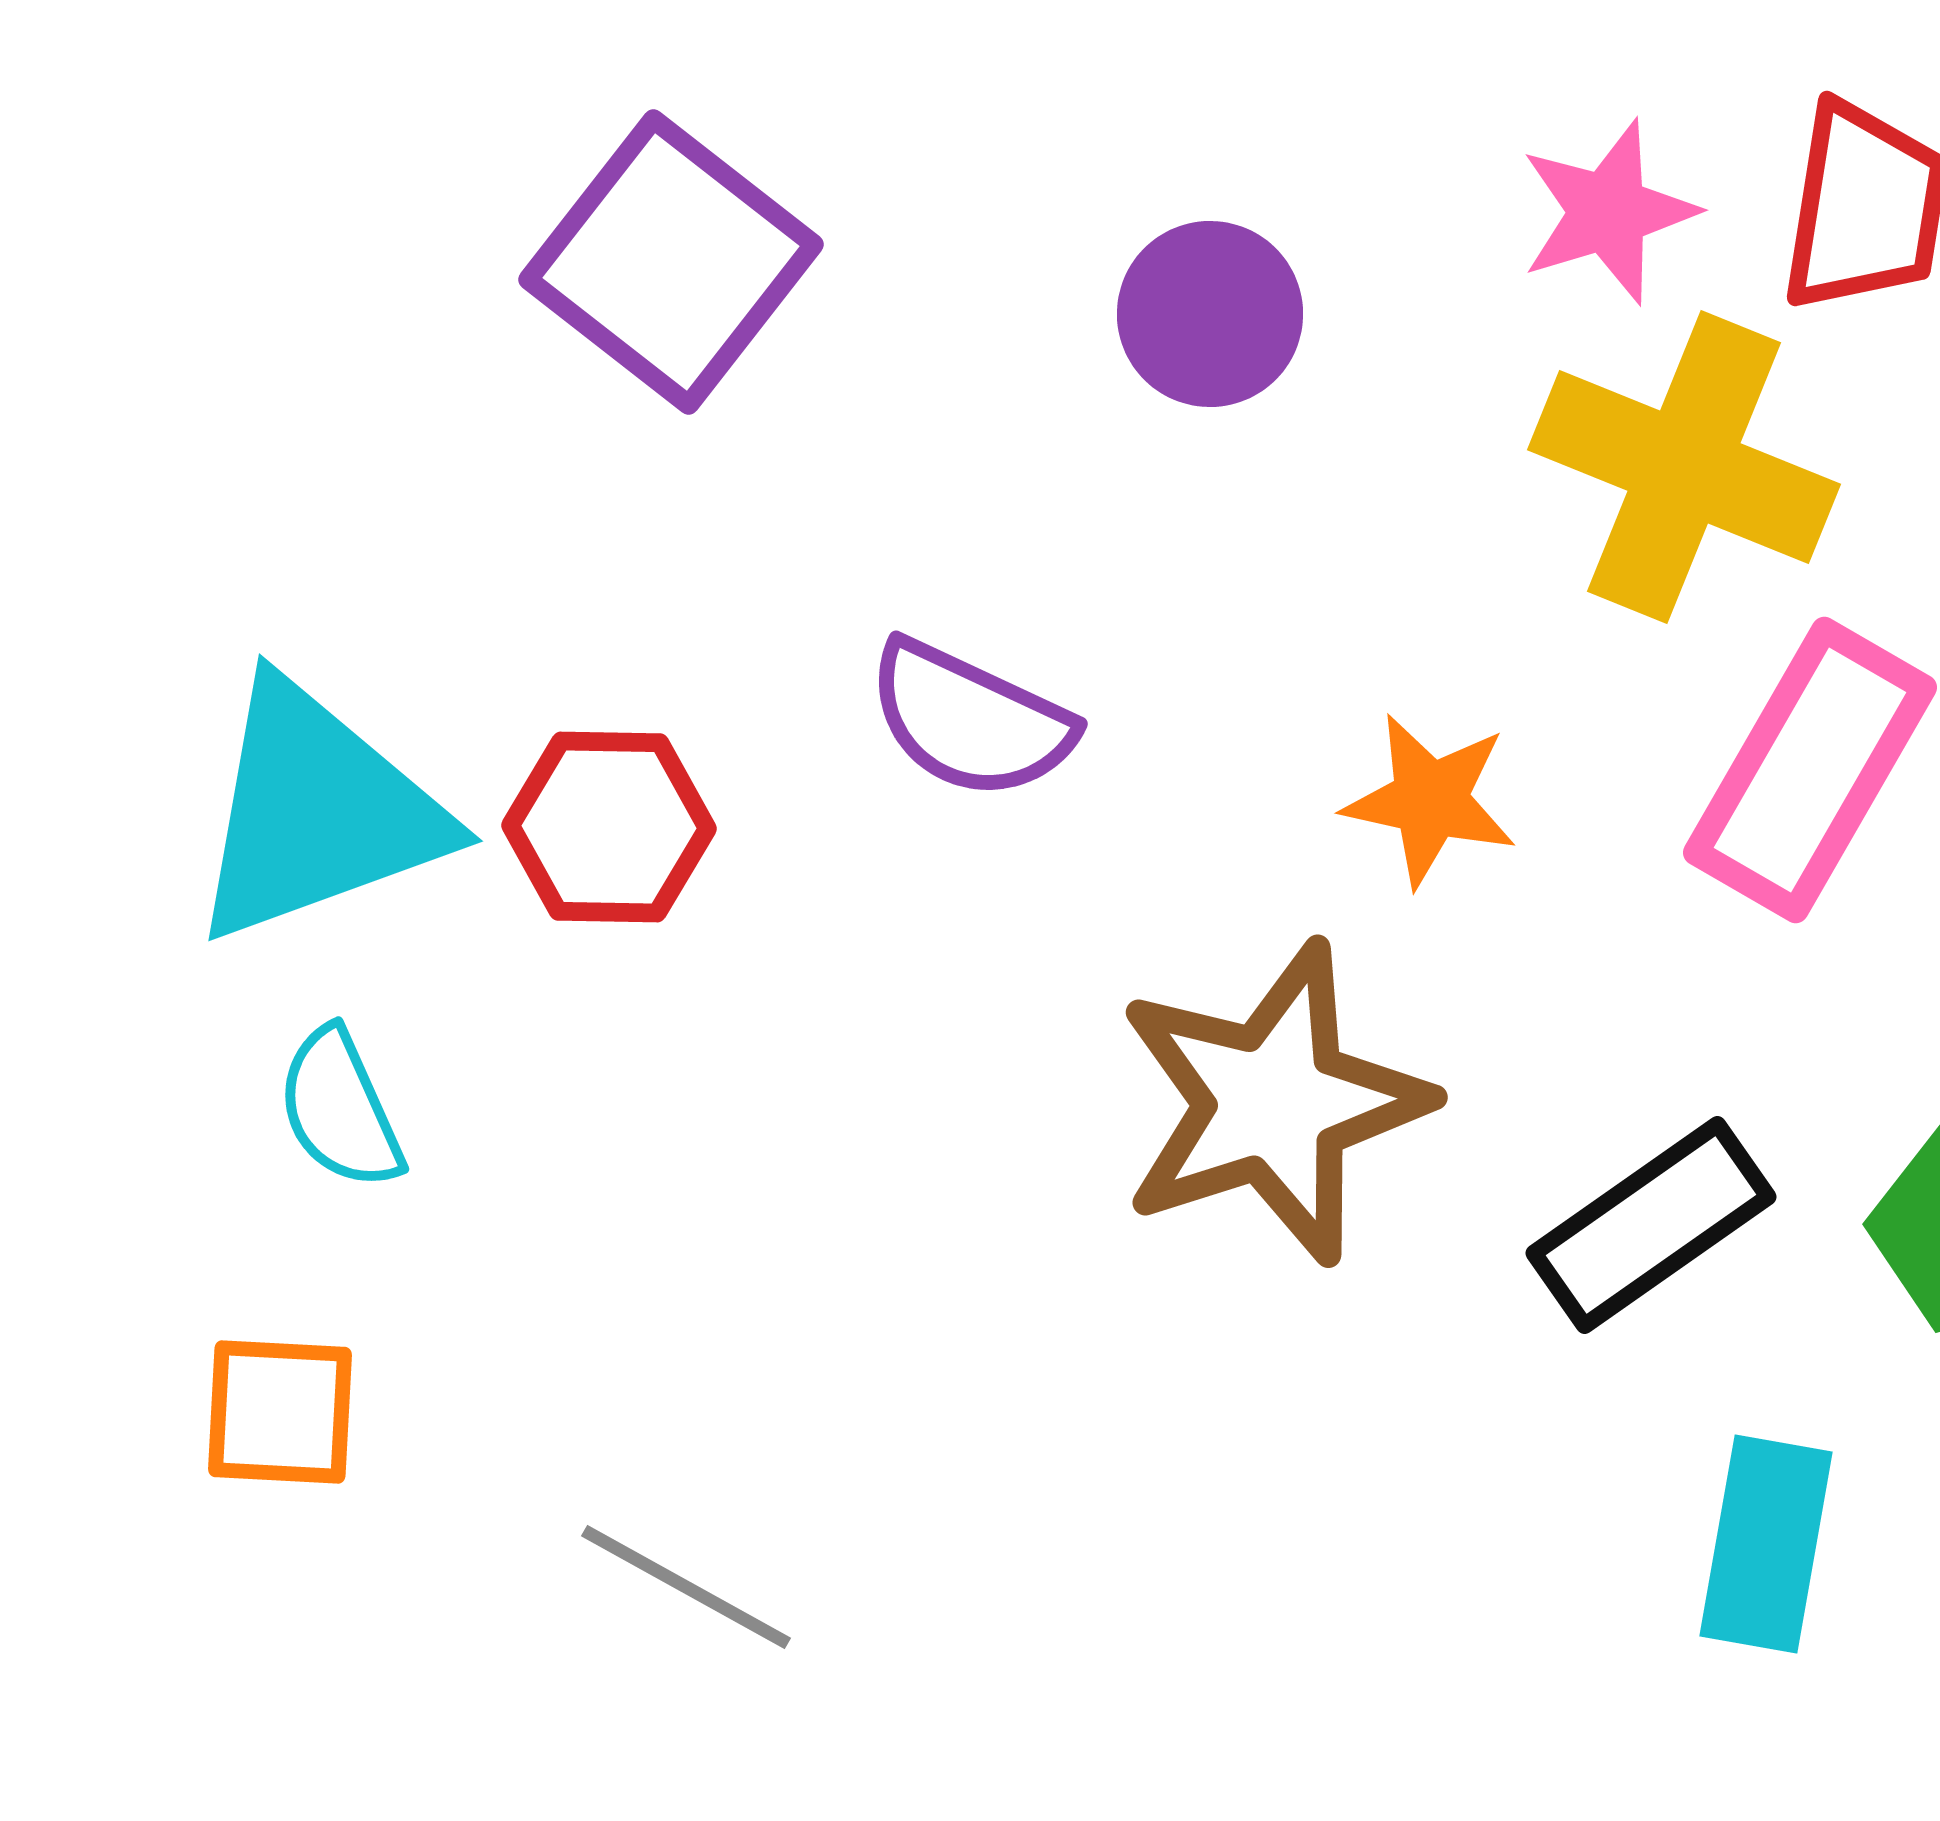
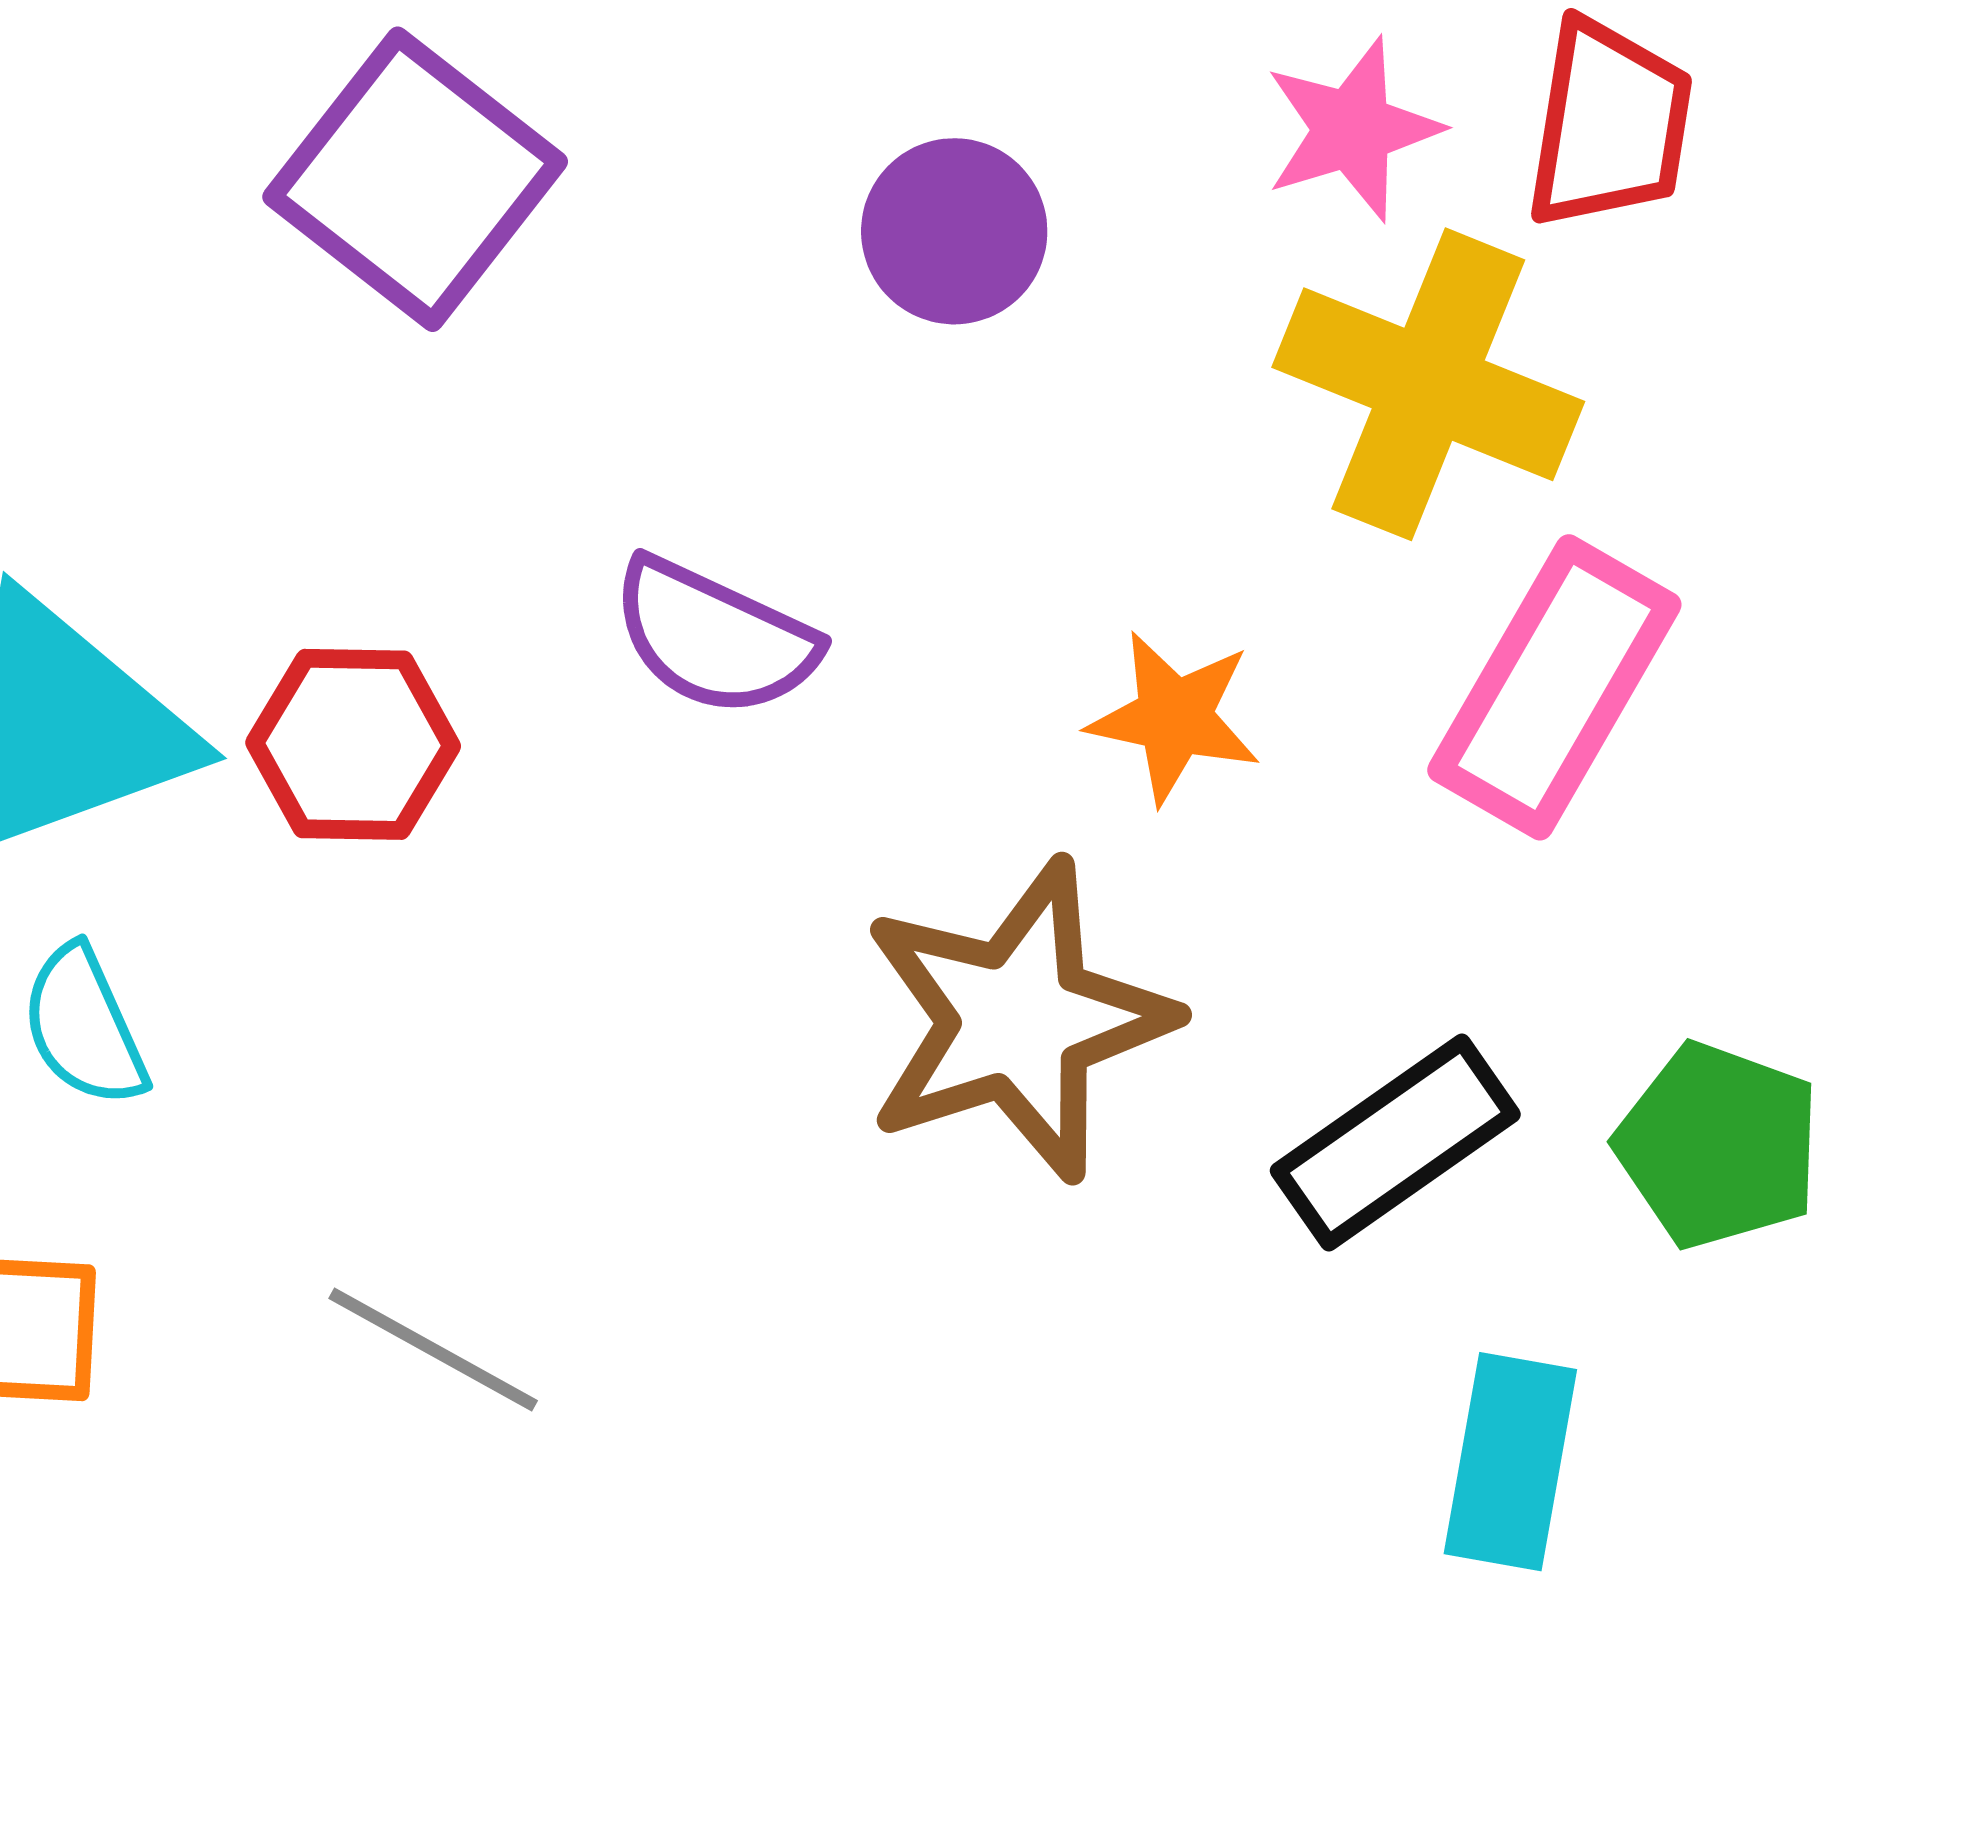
gray line: (686, 1587) -> (433, 1350), moved

